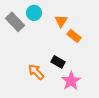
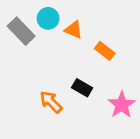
orange triangle: (61, 21) -> (74, 30), moved, turned -40
pink star: (71, 81) -> (122, 105), moved

